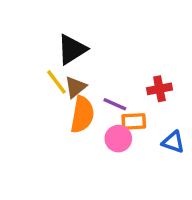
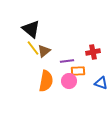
black triangle: (72, 49) -> (31, 29), moved, turned -48
purple line: (115, 104) -> (67, 61), turned -32
orange semicircle: (82, 115) -> (46, 81), moved

